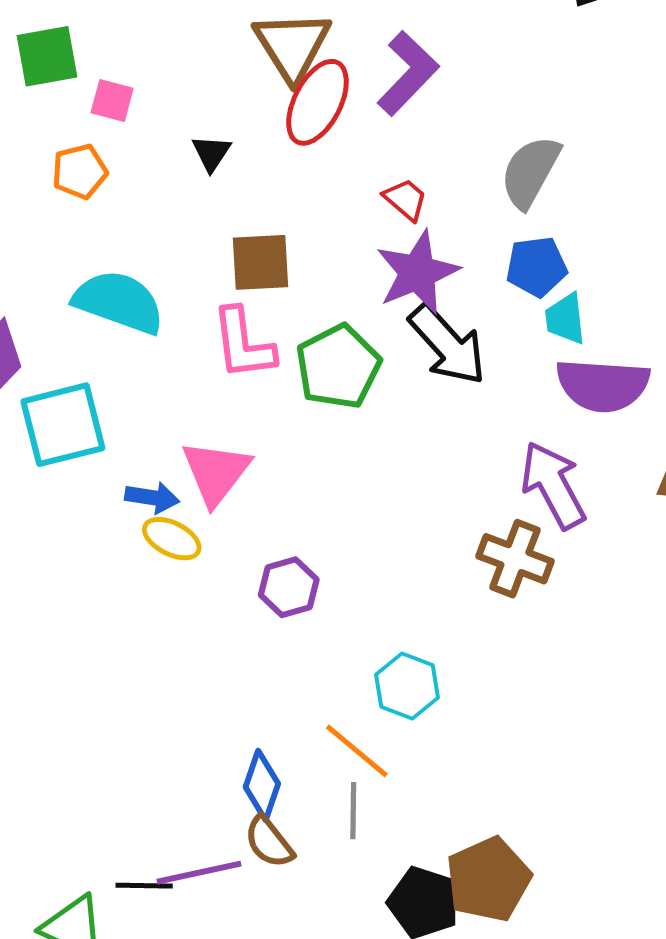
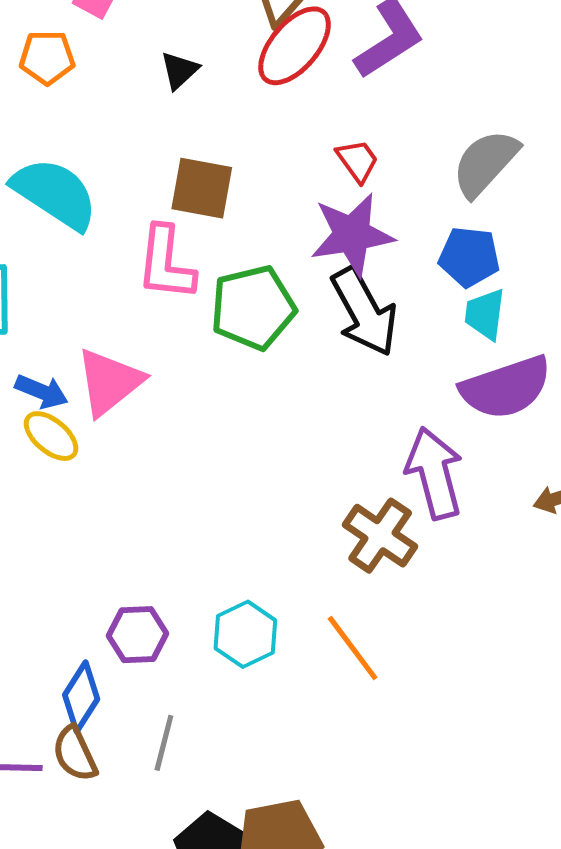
purple semicircle: (603, 385) -> (506, 387), turned -36
purple hexagon: (289, 587) -> (137, 635), moved
orange line: (357, 751) -> (353, 648), moved

